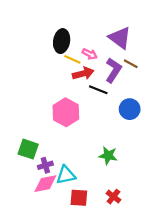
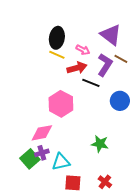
yellow line: (72, 59) -> (57, 55), moved
green square: (28, 149) -> (30, 159), moved, turned 30
pink diamond: (45, 184) -> (42, 133), moved

